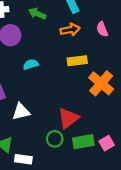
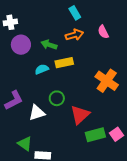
green arrow: (37, 14) -> (49, 45), moved
yellow rectangle: (77, 61) -> (64, 63), moved
green circle: (55, 139) -> (57, 98), moved

